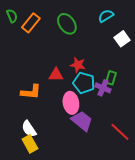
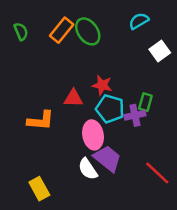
green semicircle: (12, 16) -> (21, 31), moved
orange rectangle: (31, 23) -> (62, 30), moved
purple cross: (103, 88) -> (135, 115), turned -35
white semicircle: (29, 129) -> (88, 169), moved

